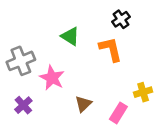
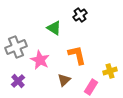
black cross: (121, 19) -> (80, 15), moved
orange L-shape: (111, 49) -> (77, 55), moved

